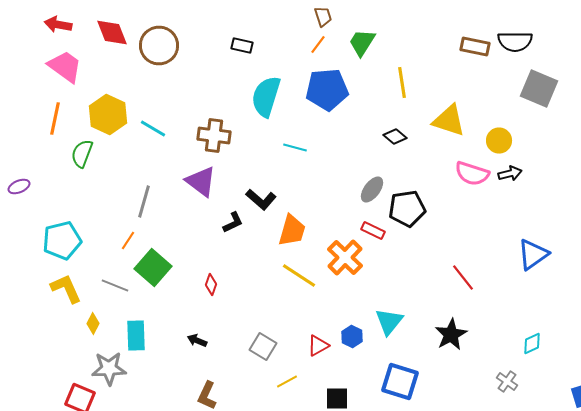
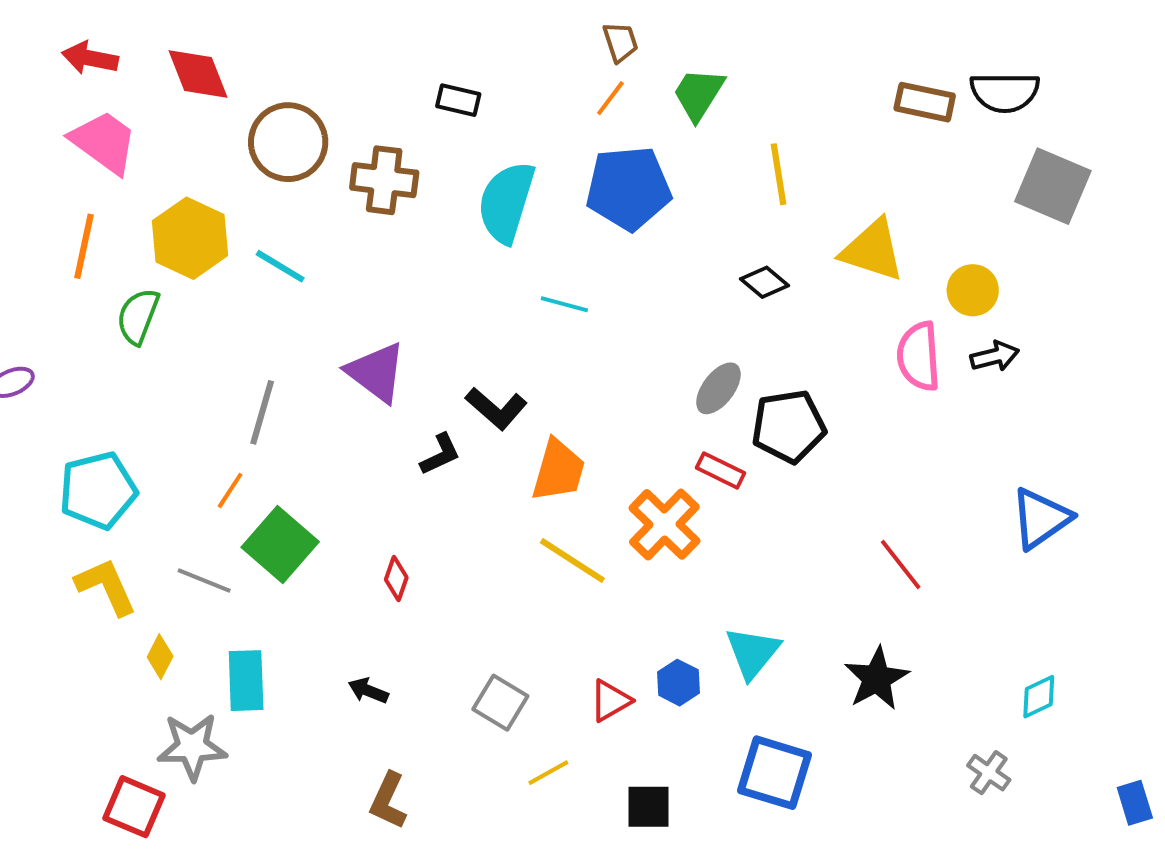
brown circle: (159, 46) -> (288, 142), moved
brown cross: (214, 136) -> (384, 180), moved
pink semicircle: (472, 174) -> (919, 356), turned 68

